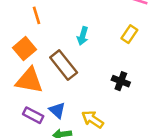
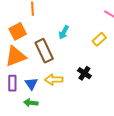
orange triangle: (29, 81) -> (16, 56), turned -45
purple rectangle: (33, 115) -> (12, 83), turned 49
yellow arrow: (93, 119) -> (54, 80), moved, turned -48

